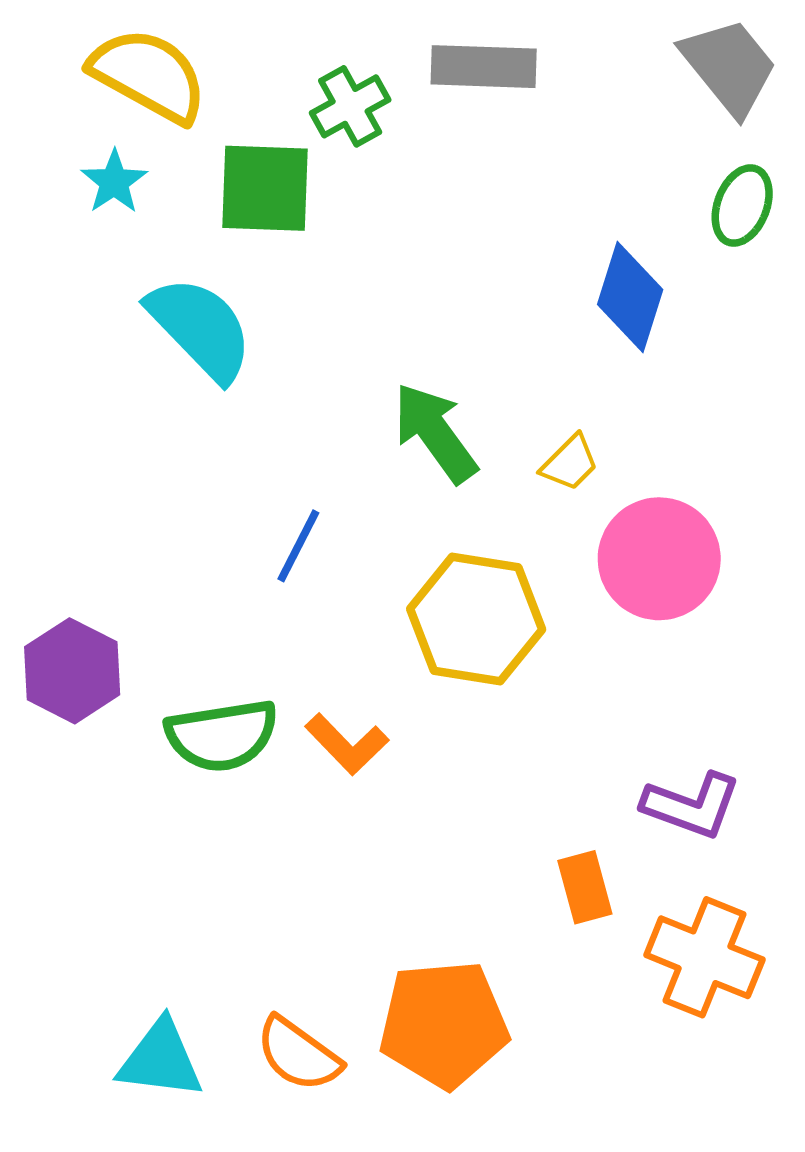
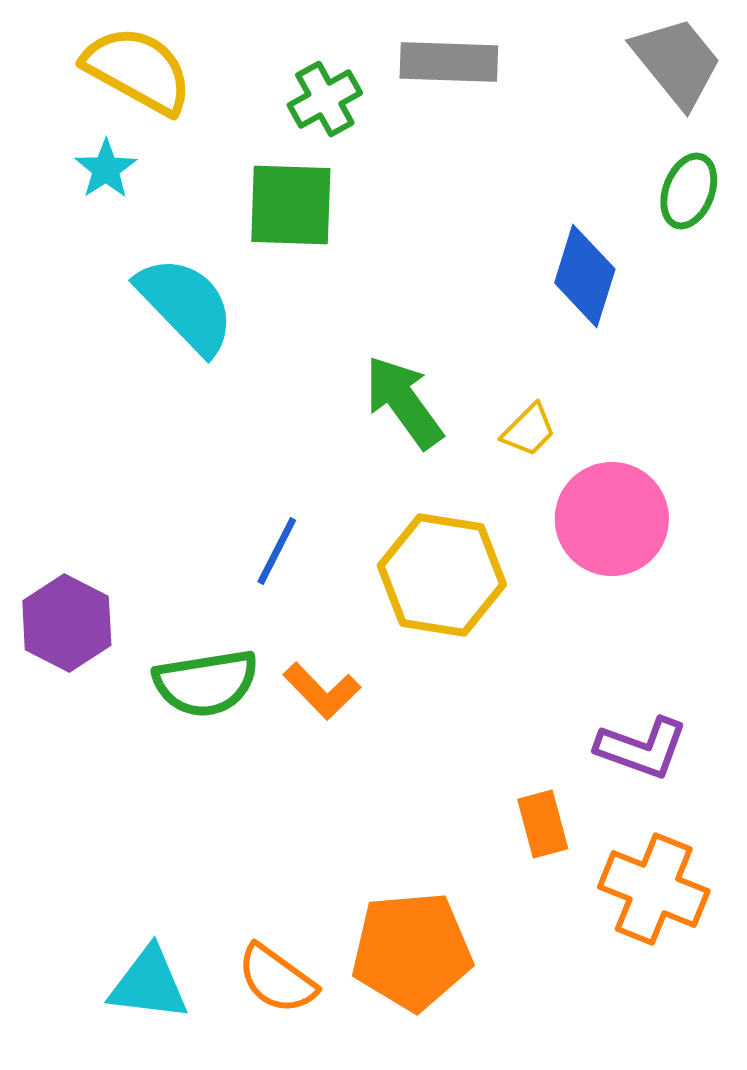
green square: (265, 188) -> (291, 205), moved
blue line: (298, 546) -> (277, 551), moved

